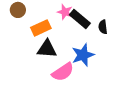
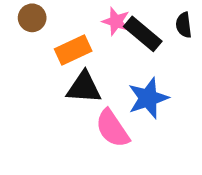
black semicircle: (103, 27) -> (184, 25), moved
pink semicircle: (63, 72) -> (112, 128), turned 90

